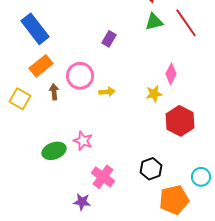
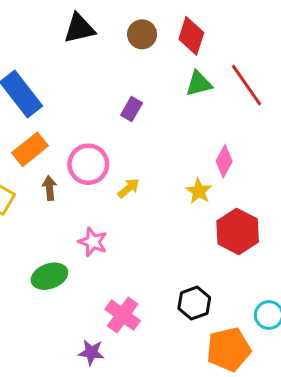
yellow arrow: (107, 92) -> (129, 188), turned -35
yellow star: (154, 94) -> (199, 191), turned -30
pink star: (83, 141) -> (93, 242), moved

